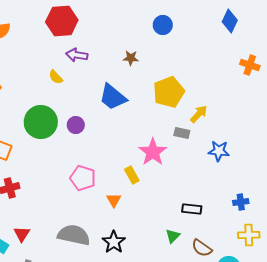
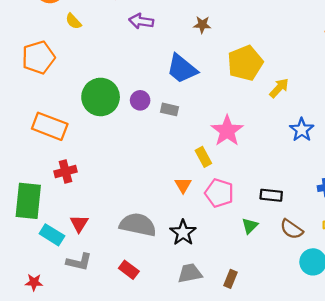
yellow semicircle: (56, 77) -> (73, 21), moved
gray rectangle: (182, 133) -> (169, 109), moved
blue star: (219, 151) -> (302, 130), turned 30
pink pentagon: (83, 178) -> (219, 193), moved
brown semicircle: (202, 248) -> (292, 229), moved

